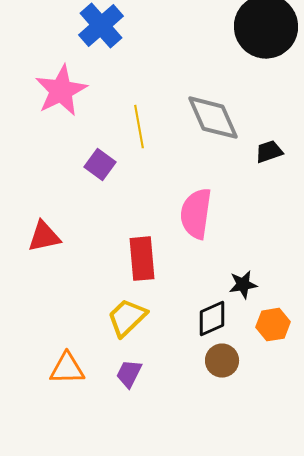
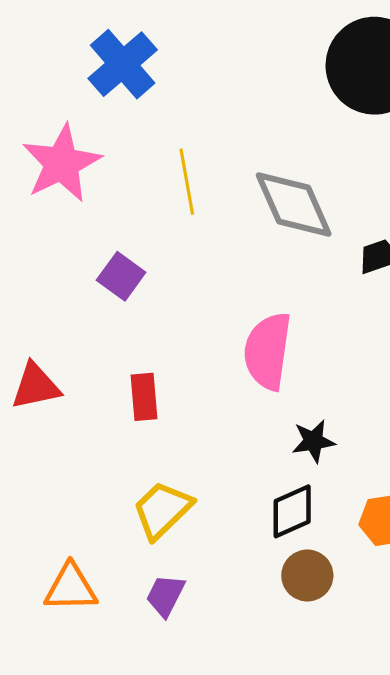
yellow line: (139, 127) -> (187, 182), moved
red rectangle: (142, 259) -> (144, 397), moved, size x0.7
black star: (243, 285) -> (313, 441), moved

